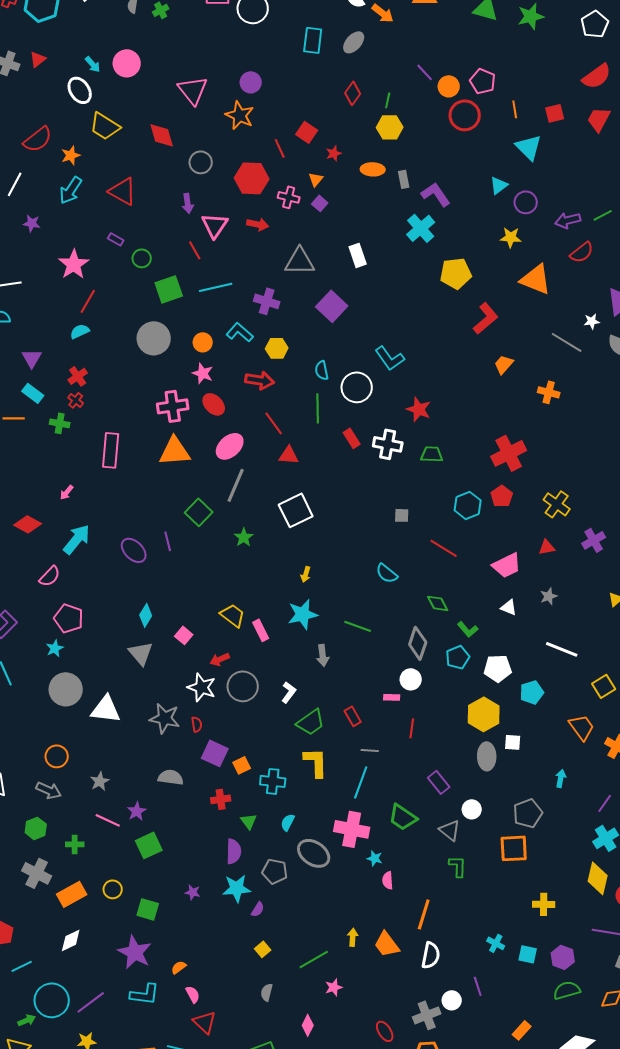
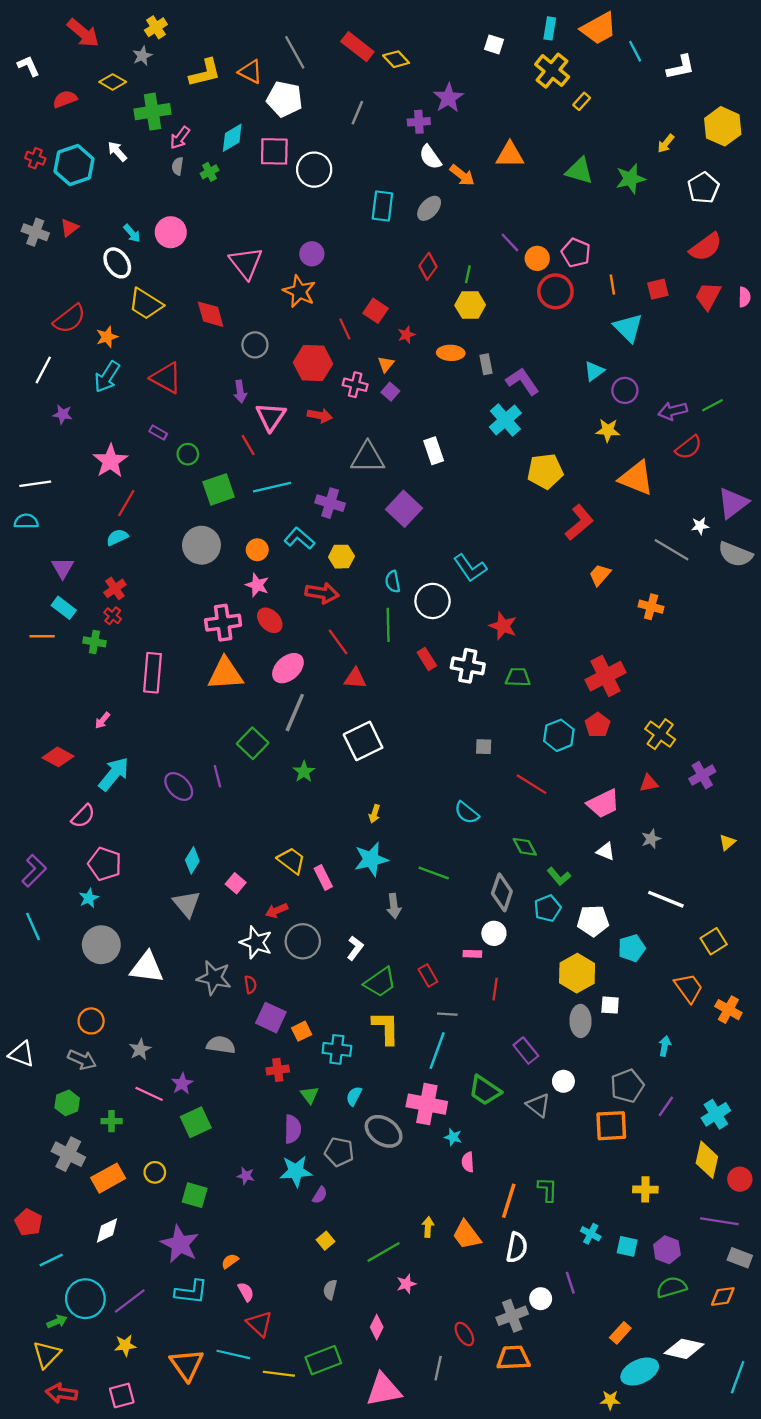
purple line: (605, 803) -> (666, 1106), moved
green L-shape: (458, 866) -> (547, 1189), moved

